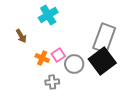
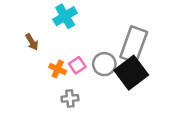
gray circle: (74, 64) -> (104, 64), moved

